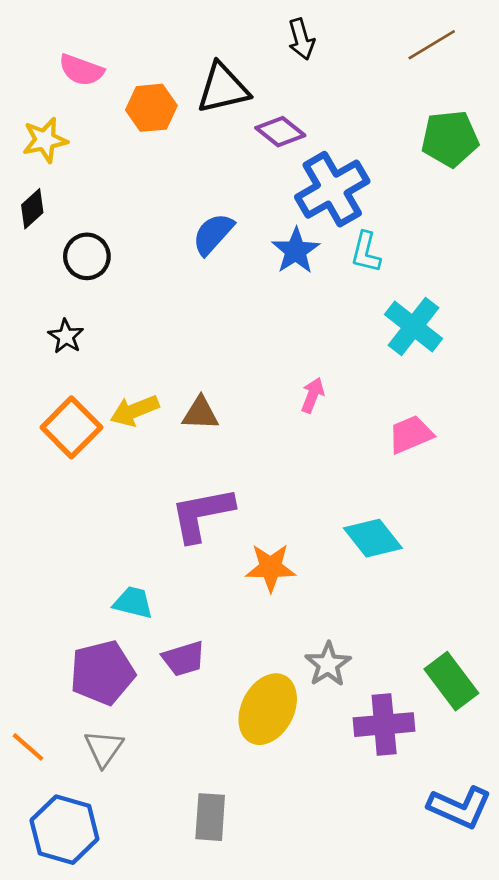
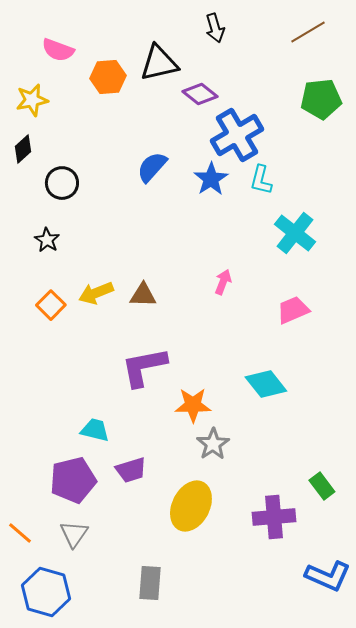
orange square: (71, 427) -> (51, 305), size x0.7
gray star: (328, 664) -> (213, 444), moved
green rectangle: (451, 681) -> (322, 486), size x0.7

